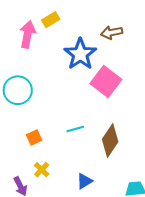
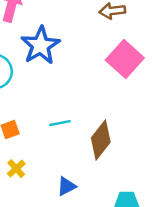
blue star: (80, 54) -> (40, 45), moved
pink square: (106, 81) -> (125, 59), moved

